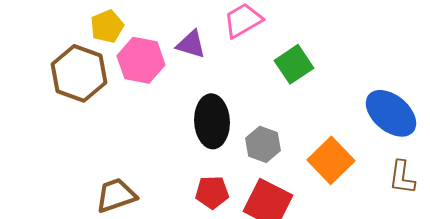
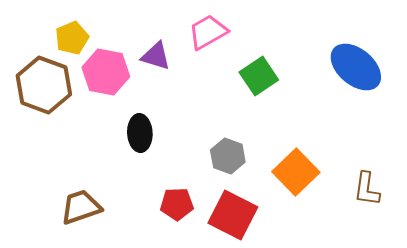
blue ellipse: (391, 113) -> (356, 67), moved
black ellipse: (212, 121) -> (140, 133), moved, size x0.7

